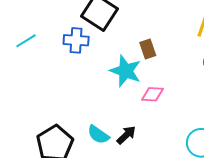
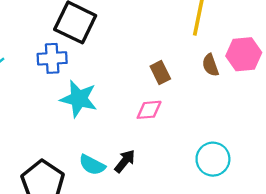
brown rectangle: (148, 49) -> (160, 72), moved
cyan star: (126, 71) -> (79, 99), moved

